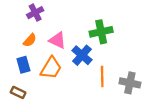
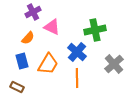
pink triangle: (57, 40) -> (52, 27), moved
orange line: (102, 77) -> (77, 78), moved
gray cross: (130, 83) -> (114, 64), moved, turned 36

